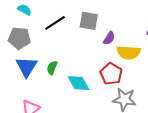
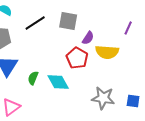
green semicircle: (52, 68) -> (33, 78), moved
red pentagon: (111, 74) -> (77, 58), moved

